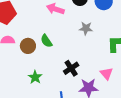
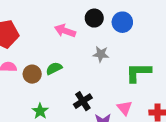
green semicircle: (46, 41) -> (54, 68), turned 96

